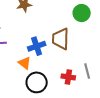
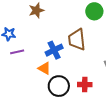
red cross: (68, 77) -> (85, 85), moved

